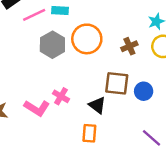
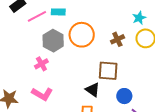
blue circle: (144, 91) -> (124, 96), moved
pink cross: (61, 96) -> (41, 64), moved, turned 32

